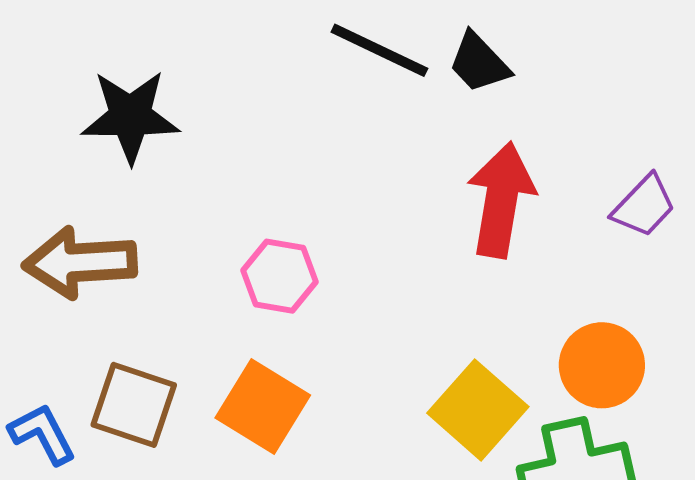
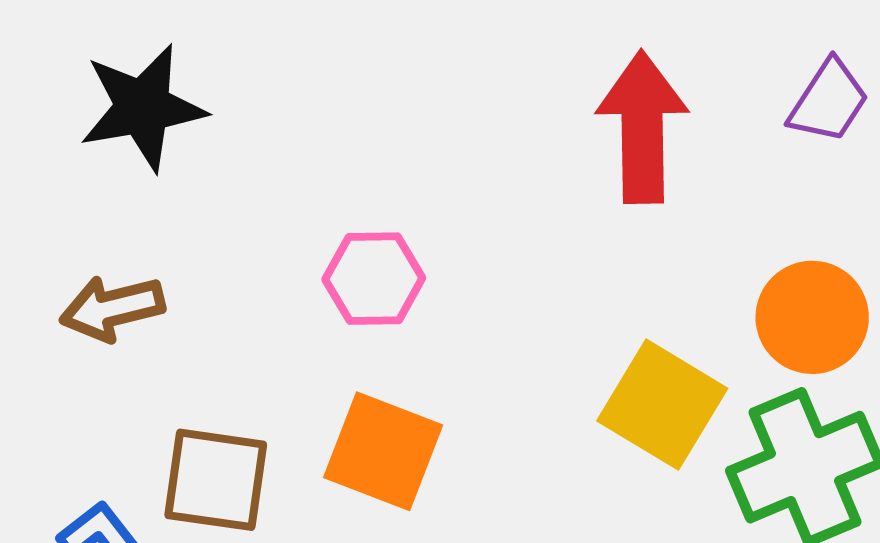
brown arrow: (80, 262) -> (112, 308), size x0.7

